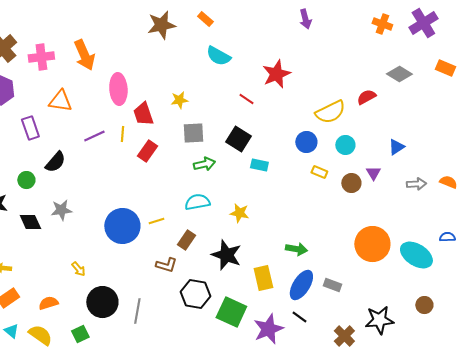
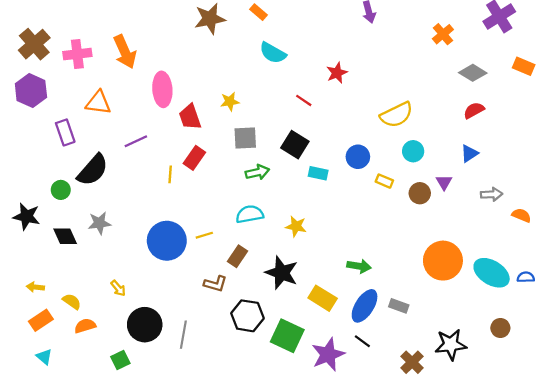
orange cross: (382, 24) -> (443, 34), moved, turned 30
red star: (276, 74) -> (337, 73), size x0.7
red semicircle: (366, 97) -> (474, 110), moved
yellow line: (122, 134) -> (170, 174), moved
blue circle: (306, 142) -> (358, 157), moved
black semicircle: (55, 162) -> (93, 170), size x1.4
orange semicircle: (448, 182) -> (521, 215), moved
blue semicircle: (447, 237) -> (526, 277), moved
yellow rectangle: (263, 278) -> (323, 298), turned -45
yellow semicircle: (40, 335) -> (72, 301), moved, size x0.7

